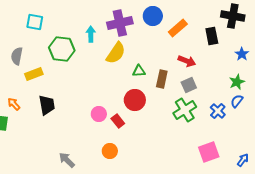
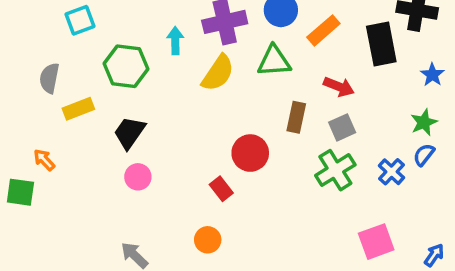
cyan square: (35, 22) -> (80, 20), turned -30
black rectangle: (212, 36) -> (381, 44), size x1.4
green triangle: (139, 71) -> (274, 61), moved, size x1.5
black trapezoid: (47, 105) -> (129, 133), moved, turned -135
pink circle: (99, 114) -> (138, 177), moved

